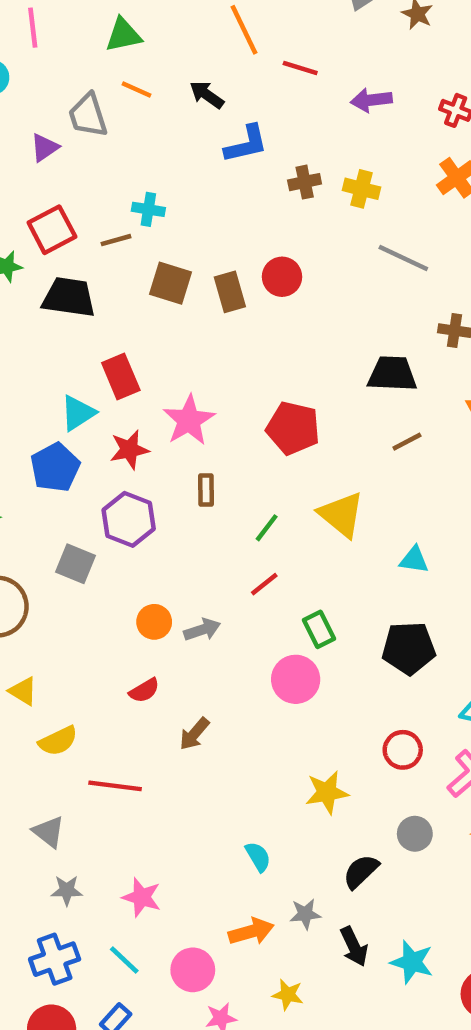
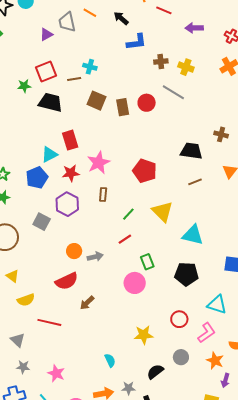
gray line: (403, 258) -> (173, 92), moved
cyan triangle: (414, 560) -> (193, 235), size x1.6
red semicircle: (144, 690) -> (67, 281), size x1.6

